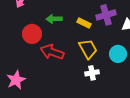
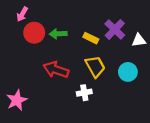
purple cross: (106, 15) -> (115, 29), turned -30
red circle: (32, 34) -> (34, 33), moved
white cross: (92, 73) -> (84, 93), moved

